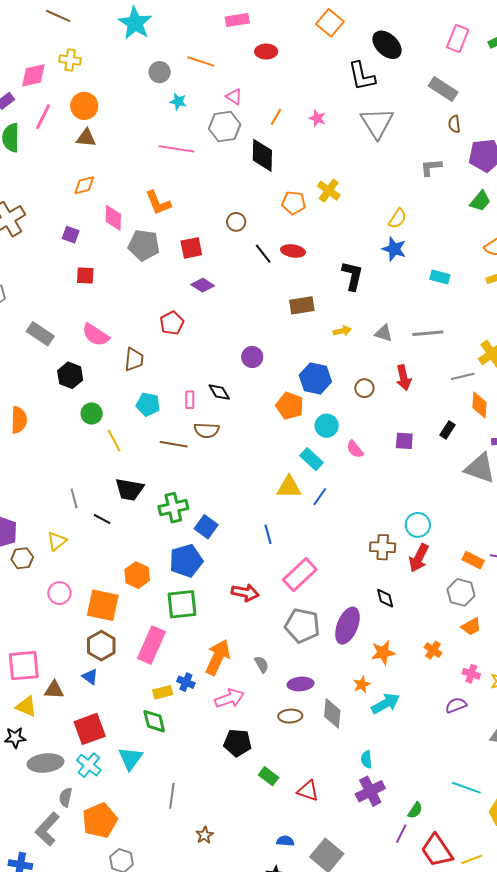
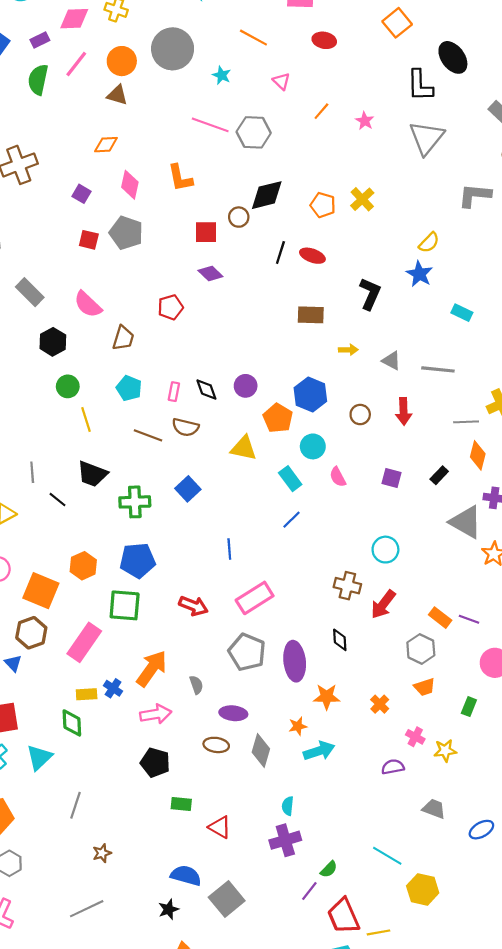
gray circle: (160, 72) -> (173, 49), moved, size x1.8
gray hexagon: (225, 127) -> (254, 132), moved
black diamond: (262, 155) -> (267, 195), moved, turned 64
gray L-shape: (431, 167) -> (475, 195), size x1.4
brown circle: (236, 222) -> (239, 217), moved
gray pentagon: (144, 245) -> (126, 233), moved
black line: (263, 254) -> (280, 252), turned 45
purple circle: (252, 357) -> (246, 386), moved
yellow triangle: (289, 487) -> (244, 448), moved
cyan circle: (418, 525) -> (385, 550), moved
blue square: (206, 527) -> (188, 489), moved
purple ellipse: (347, 626) -> (295, 661), turned -39
green rectangle: (269, 776) -> (181, 804), turned -42
blue semicircle: (285, 841) -> (186, 876), size x1.6

